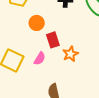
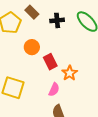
pink semicircle: (40, 59) -> (54, 90), moved

